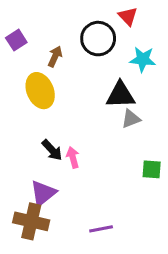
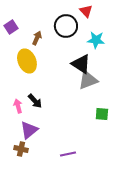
black triangle: (120, 95) -> (81, 64), turned 35
gray triangle: (131, 119) -> (88, 80), size x1.5
pink arrow: (73, 157) -> (18, 106), moved
brown cross: (31, 221) -> (21, 149), size x0.6

